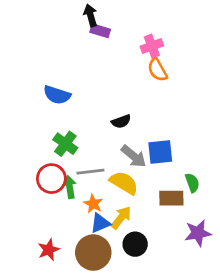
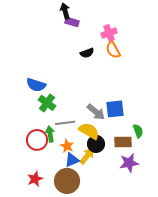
blue semicircle: (57, 95) -> (36, 85), moved
black semicircle: (121, 121) -> (87, 53), moved
red circle: (51, 179) -> (37, 140), moved
purple star: (198, 233) -> (129, 163), moved
black circle: (135, 244) -> (96, 144), moved

